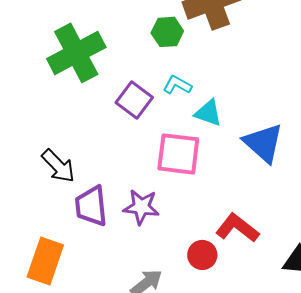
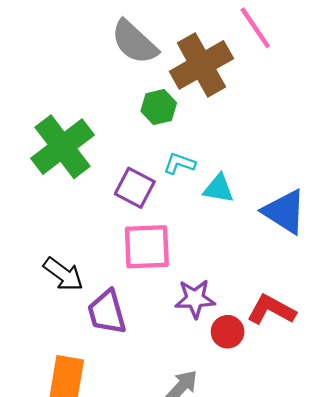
pink square: (178, 154) -> (147, 247), moved
purple star: (141, 207) -> (195, 299), moved
red circle: (202, 255) -> (228, 332), moved

